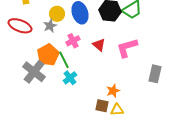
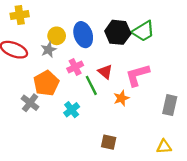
green line: (64, 60) -> (91, 85), moved
gray cross: (34, 72) -> (30, 103), size x0.7
orange star: (113, 91) -> (121, 98), moved
yellow triangle: (117, 110) -> (164, 147), moved

